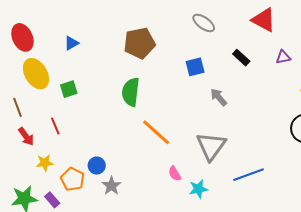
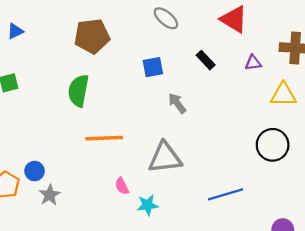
orange line: (156, 132) -> (104, 138), turned -48
gray triangle: (211, 146) -> (165, 158), turned 44
blue line: (249, 175) -> (225, 194), moved

